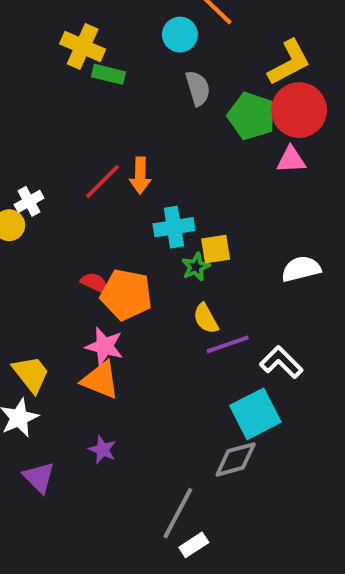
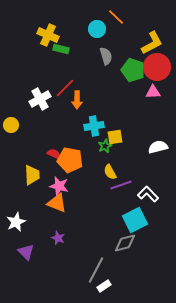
red line: (102, 182) -> (65, 88), moved
white cross: (29, 201) -> (40, 99), moved, size x1.5
yellow trapezoid: (31, 374) -> (32, 175), moved, turned 35

